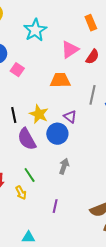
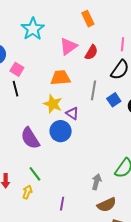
yellow star: (39, 114) -> (53, 104), moved
black line: (14, 115) -> (16, 89), moved
gray arrow: (64, 166) -> (97, 182), moved
yellow arrow: (21, 193) -> (27, 192), turned -128

